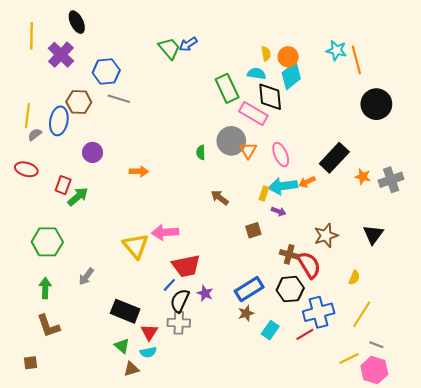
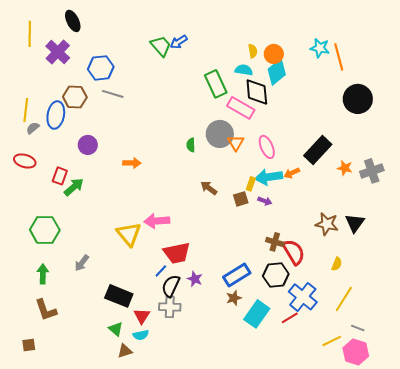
brown square: (253, 230) -> (241, 199), moved
brown star: (326, 235) -> (327, 224), moved, turned 30
blue cross: (319, 312) -> (303, 297), turned -36
cyan rectangle: (270, 330) -> (257, 314), size x1.5

